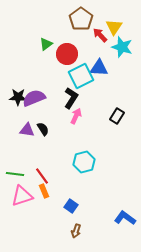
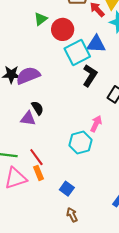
black L-shape: (71, 98) -> (90, 76), moved
pink arrow: (76, 116) -> (96, 124), moved
purple triangle: (27, 130) -> (28, 118), moved
brown arrow: (76, 231) -> (72, 215), turned 136

